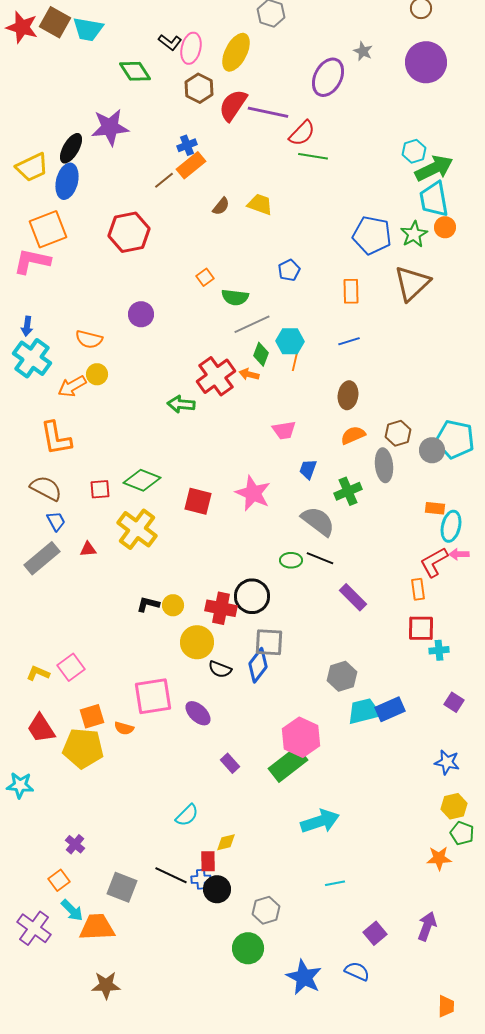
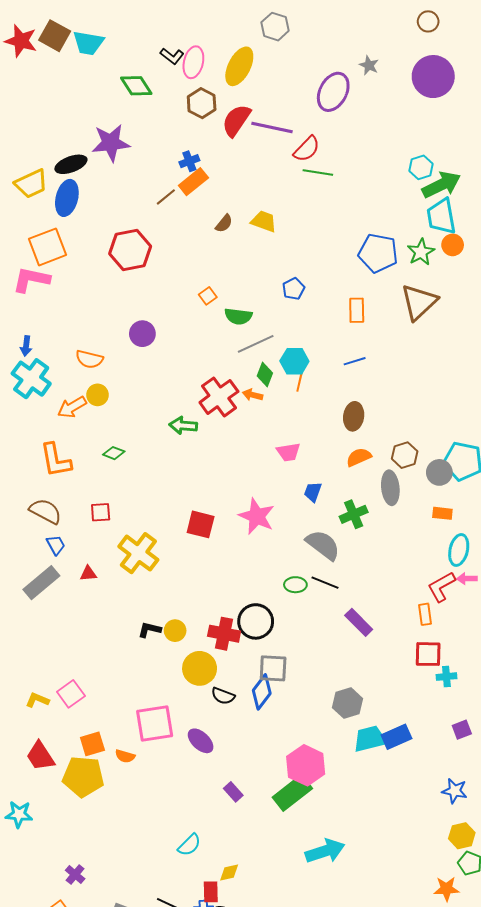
black ellipse: (71, 148) -> (71, 164), turned 40
green diamond: (142, 480) -> (114, 453), moved, size x0.6
orange rectangle: (435, 508) -> (442, 513), moved
purple square: (454, 702) -> (462, 730), turned 36

